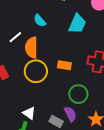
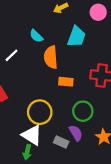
orange semicircle: (31, 48) -> (51, 57), moved
yellow circle: (36, 71) -> (40, 112), moved
white triangle: (29, 113) -> (32, 135), size x1.5

